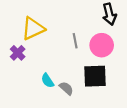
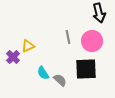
yellow triangle: (33, 29) -> (28, 46), moved, size x0.6
purple cross: (18, 53) -> (13, 57), moved

